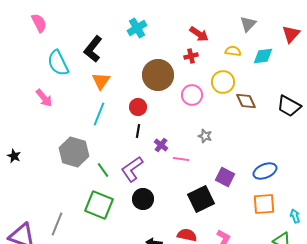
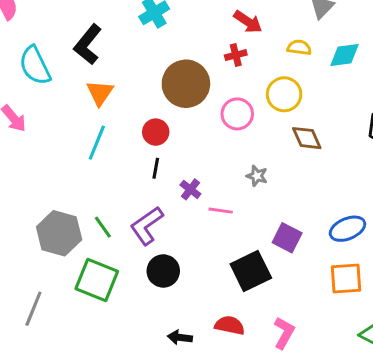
brown diamond: (246, 101) -> (307, 138), moved
gray hexagon: (74, 152) -> (59, 233), moved

